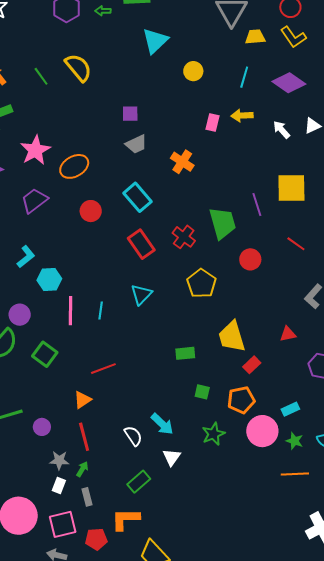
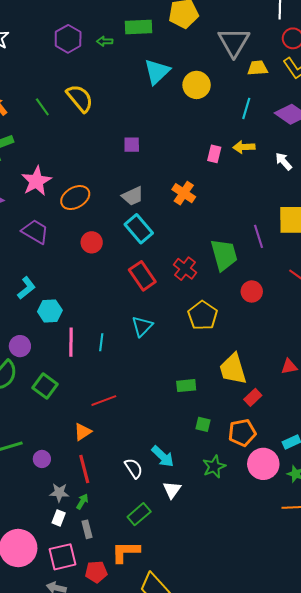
yellow circle: (193, 71) -> (197, 85), moved, size x1.4
gray trapezoid: (136, 144) -> (133, 196), moved
purple trapezoid: (34, 201) -> (35, 232), turned 68

